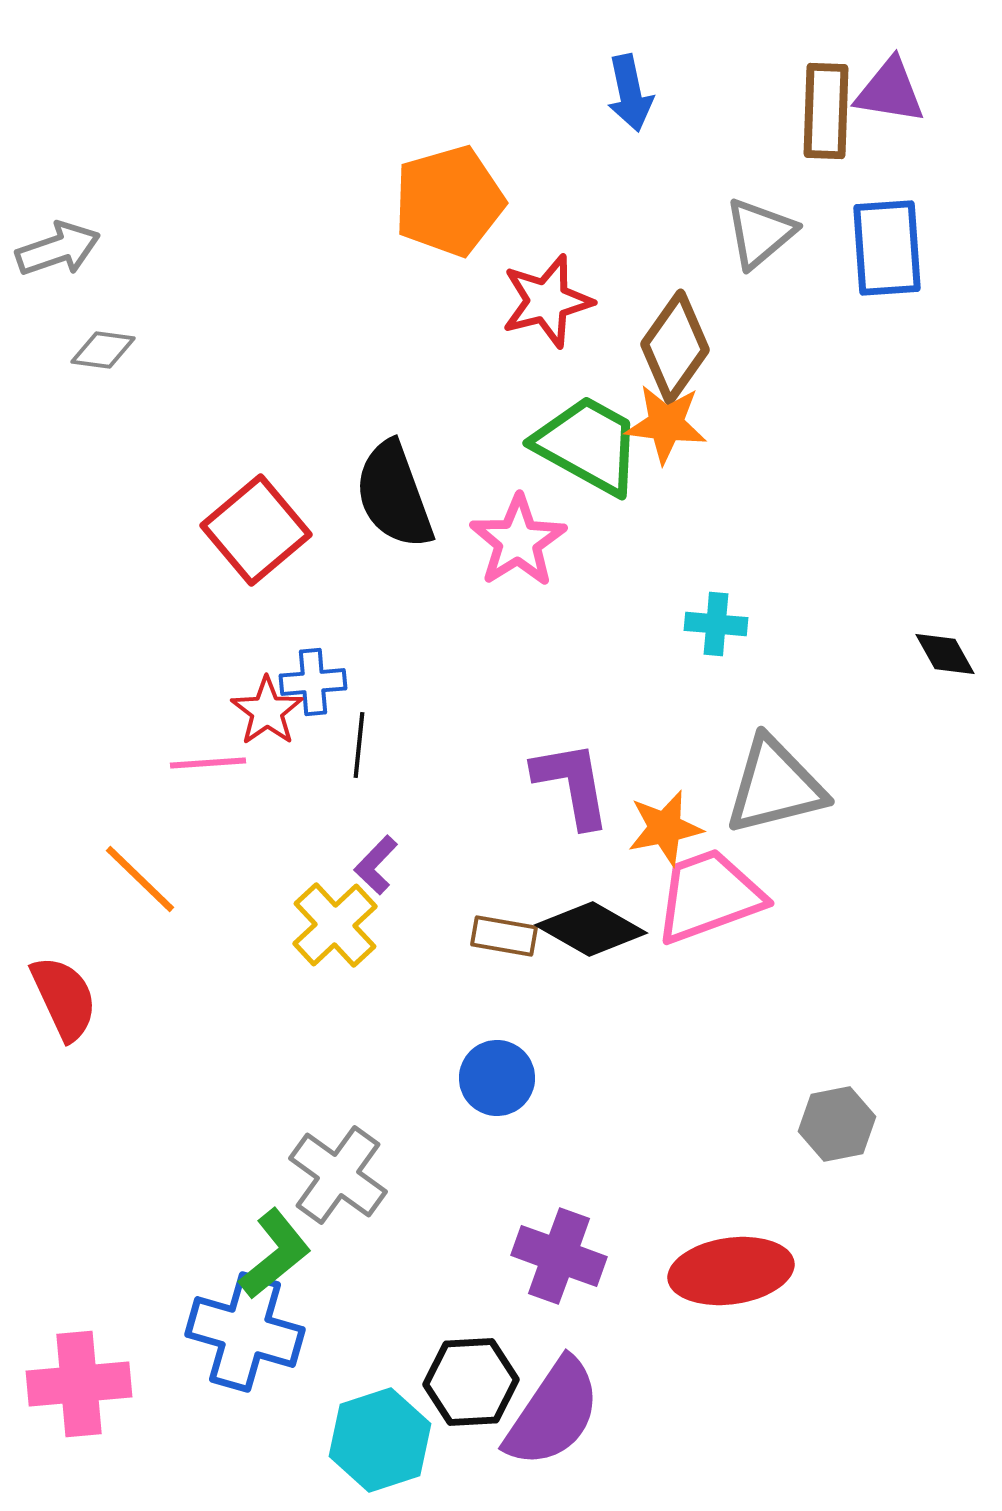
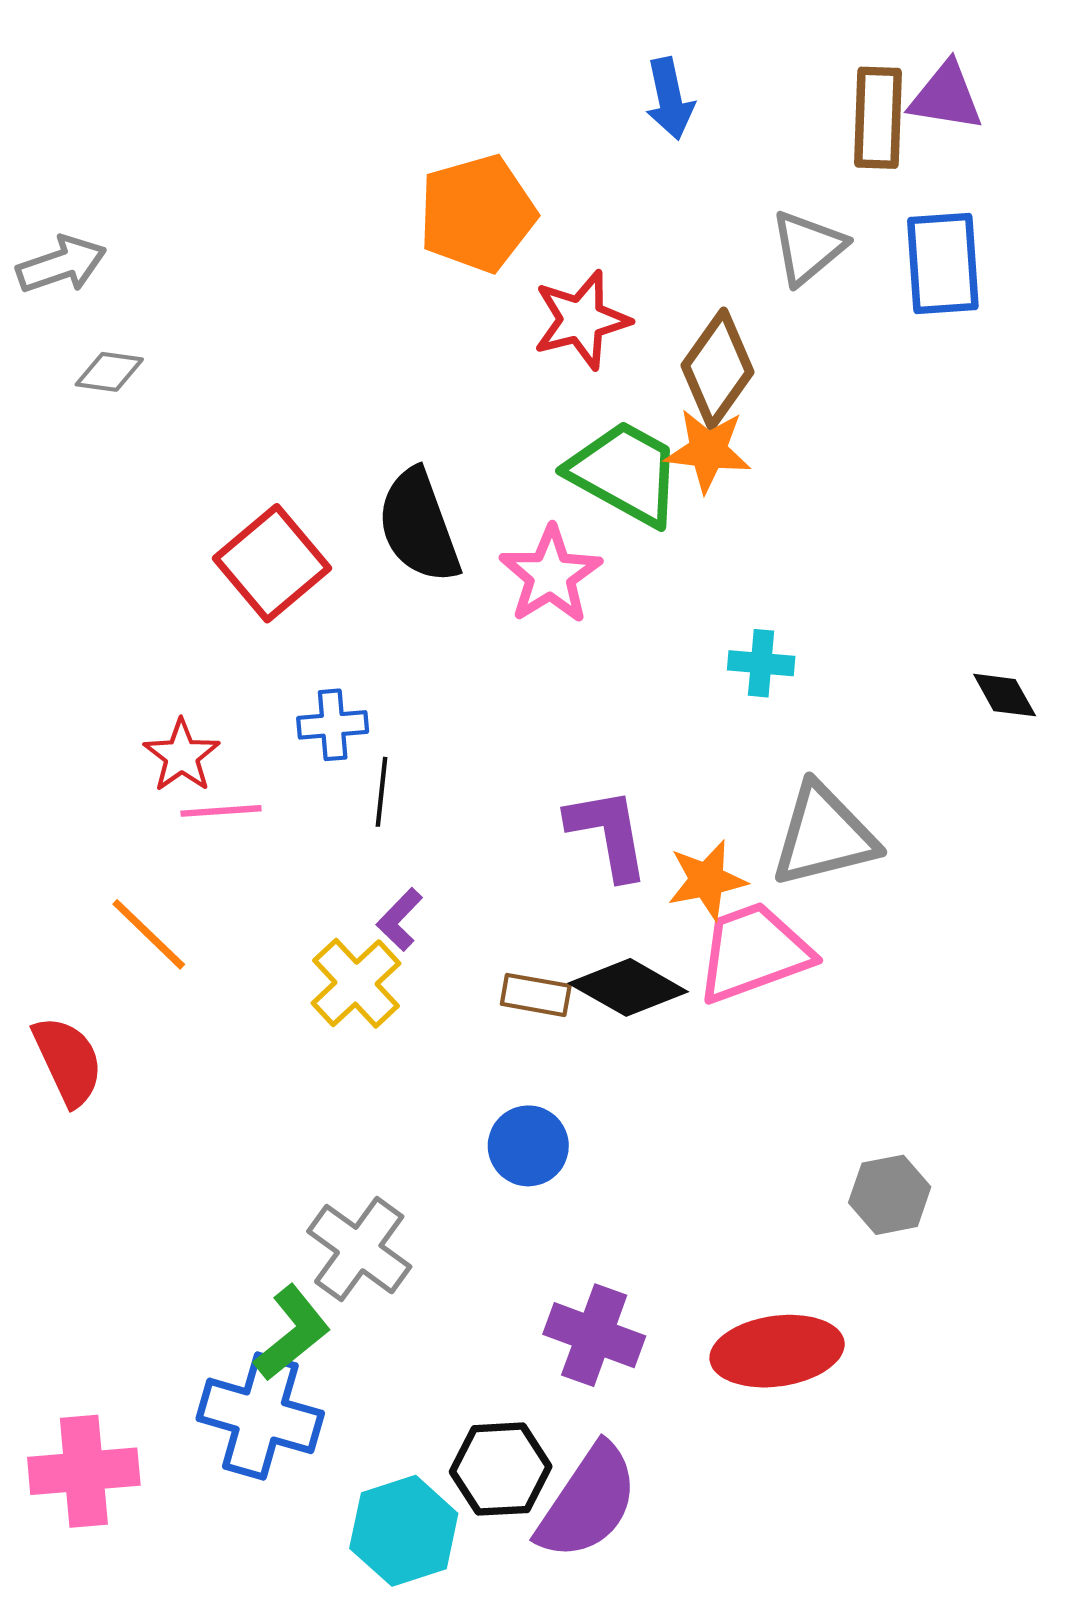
red star: (267, 711) -> (182, 756), moved

